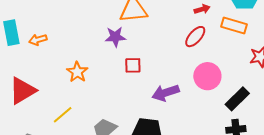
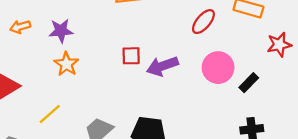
purple star: (115, 37) -> (61, 31), moved
purple arrow: (165, 93) -> (162, 66), moved
black rectangle: (237, 99) -> (249, 83), moved, size x0.7

